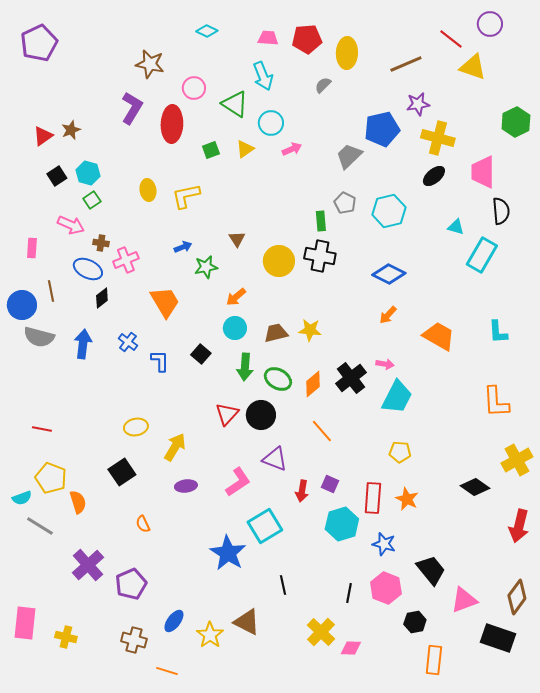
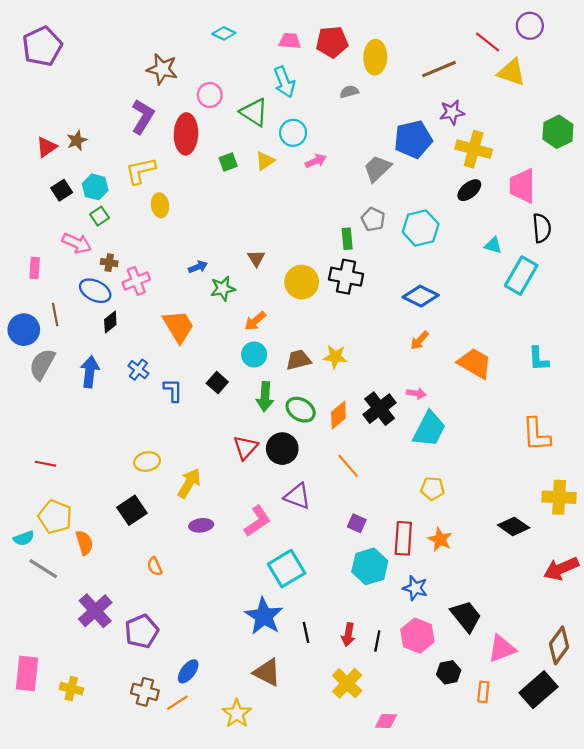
gray semicircle: (323, 85) -> (349, 92), turned 30
yellow L-shape: (186, 196) -> (141, 171), moved
gray semicircle: (39, 337) -> (42, 364), turned 104
yellow cross: (517, 460) -> (559, 497), turned 32
red arrow: (302, 491) -> (348, 635), moved
red arrow: (519, 526) -> (561, 569), turned 52
blue star: (228, 553) -> (264, 616), moved
yellow star: (210, 635) -> (237, 713), moved
black rectangle: (498, 638) -> (538, 690), turned -60
pink diamond: (351, 648) -> (386, 721), moved
orange rectangle: (434, 660) -> (483, 692), moved, size x0.7
orange line: (167, 671) -> (177, 703), moved, turned -50

